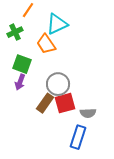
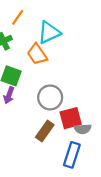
brown rectangle: (45, 103) -> (45, 131), moved
red square: (65, 103) -> (71, 118), moved

